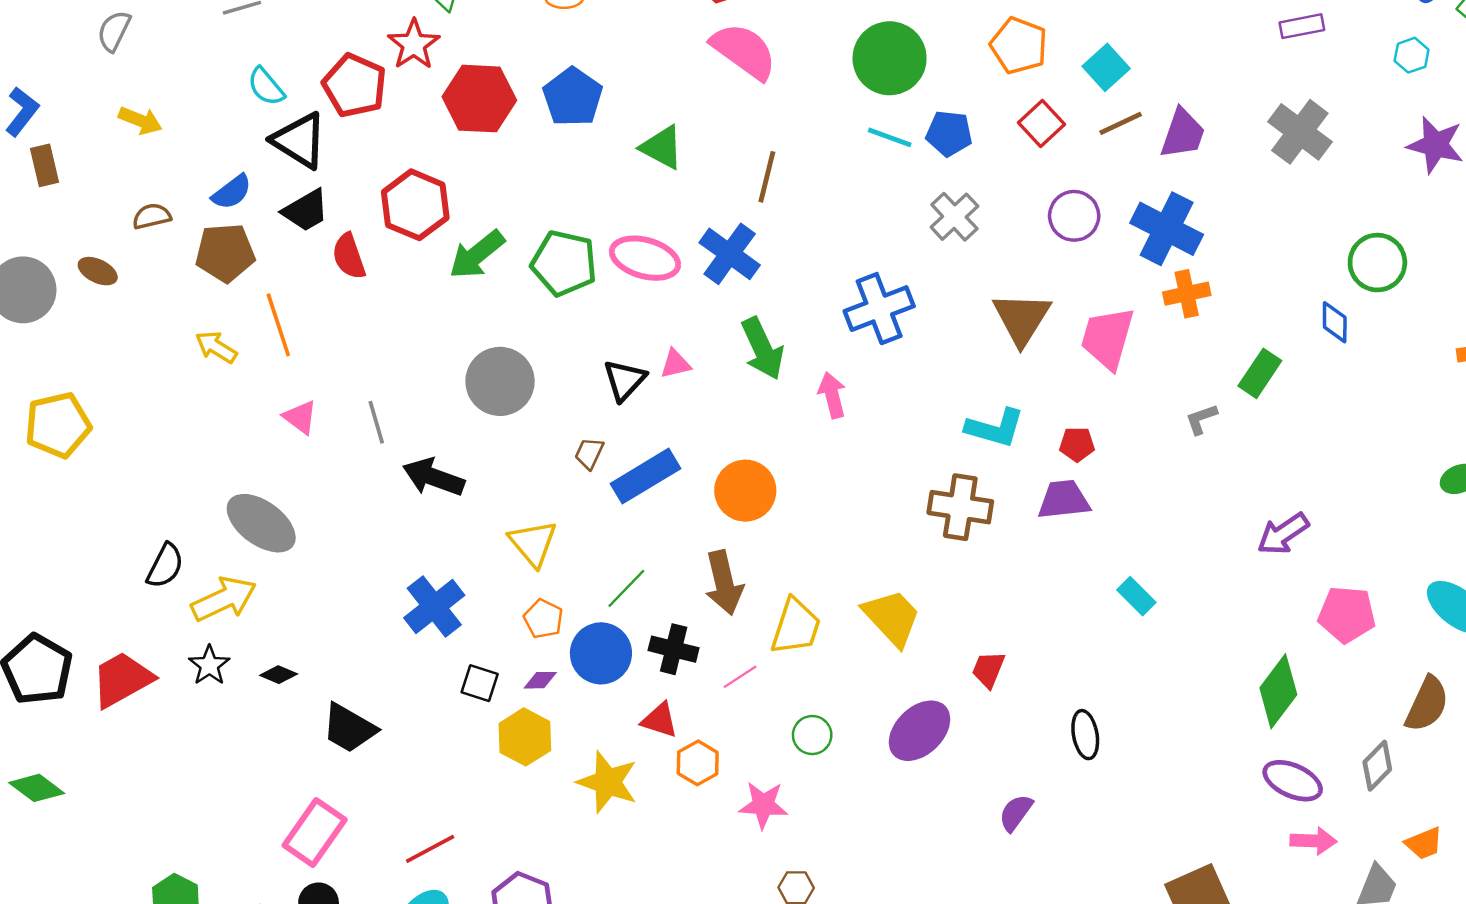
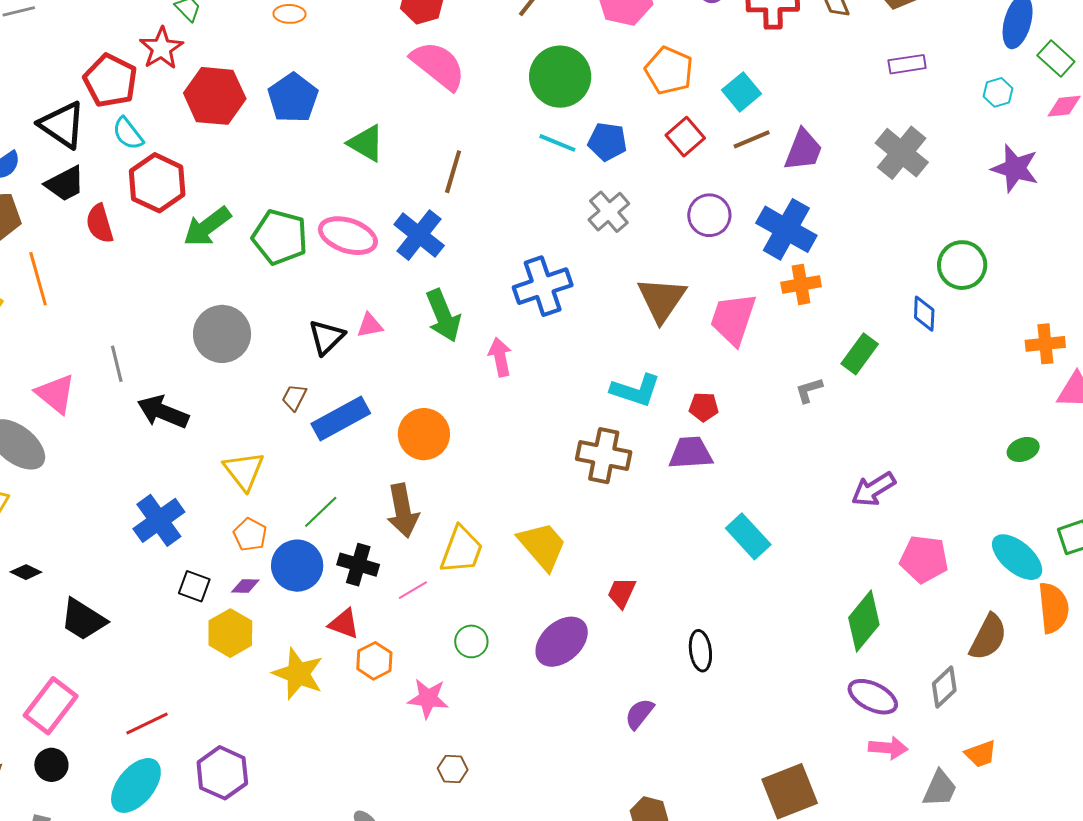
cyan semicircle: (266, 87) -> (128, 134), moved
pink triangle: (300, 417) -> (56, 394), moved, size x1.4
cyan rectangle: (1136, 596) -> (748, 536), size x1.4

